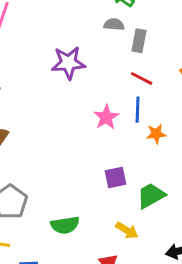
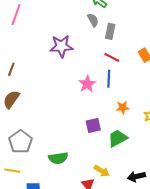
gray semicircle: (114, 24) -> (93, 20), turned 56
orange star: (156, 134) -> (123, 108), moved
yellow arrow: (127, 230) -> (102, 171), moved

